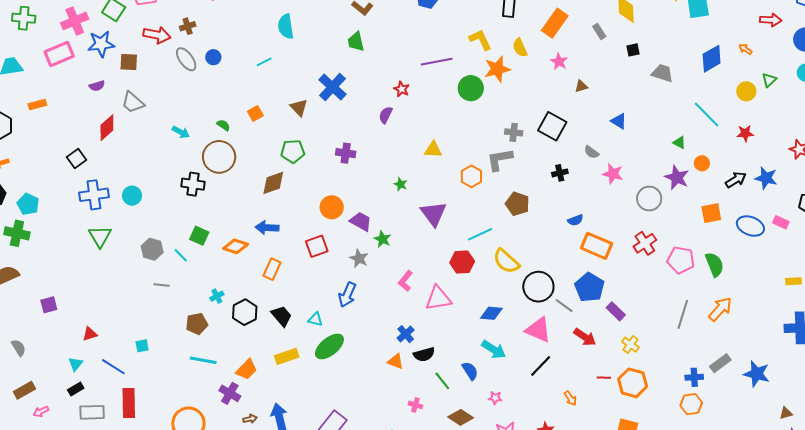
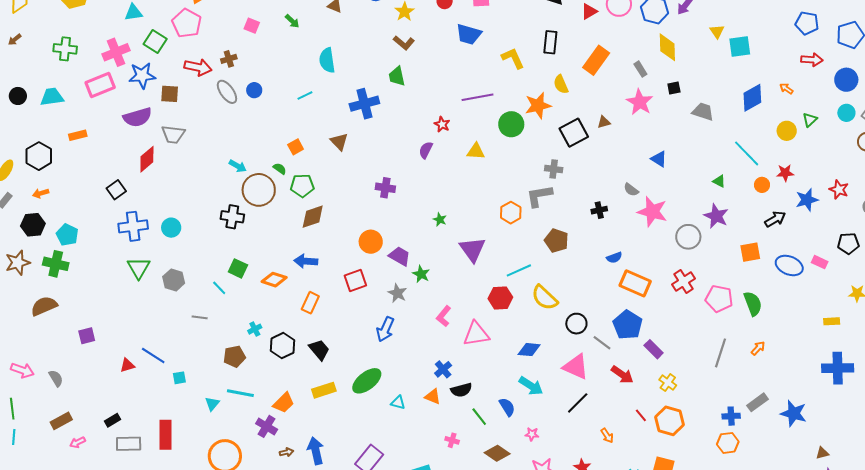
yellow L-shape: (480, 40) -> (513, 58), moved
pink star: (559, 62) -> (640, 102), moved, size x1.5
purple semicircle: (97, 86) -> (137, 117), size x1.8
brown triangle: (581, 86) -> (604, 122), moved
blue cross: (332, 87) -> (364, 104), moved, turned 32
gray trapezoid: (133, 102) -> (173, 134), turned -35
green semicircle: (223, 125) -> (280, 169), moved
black square: (552, 126) -> (574, 133), moved, turned 32
cyan arrow: (181, 132) -> (238, 166), moved
yellow triangle: (433, 150) -> (476, 151), moved
green pentagon: (293, 151) -> (302, 186), moved
orange circle: (702, 163) -> (762, 185), moved
pink star: (613, 174) -> (652, 212), size x1.4
blue star: (766, 178) -> (807, 200), moved, turned -30
gray hexagon: (152, 249) -> (174, 280), moved
black circle: (538, 287) -> (576, 324), size x0.7
orange arrow: (720, 309) -> (758, 348), size x0.6
cyan triangle: (315, 319) -> (398, 403), moved
cyan triangle: (76, 364) -> (212, 404), moved
blue line: (113, 367) -> (153, 356), moved
red line: (604, 378) -> (641, 415), turned 48

